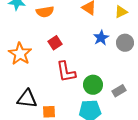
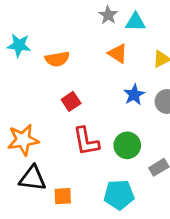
orange star: (20, 54) -> (23, 140), moved, turned 30
green circle: (93, 85) -> (127, 145), moved

